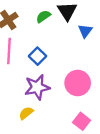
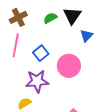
pink circle: (78, 83) -> (69, 66), moved

